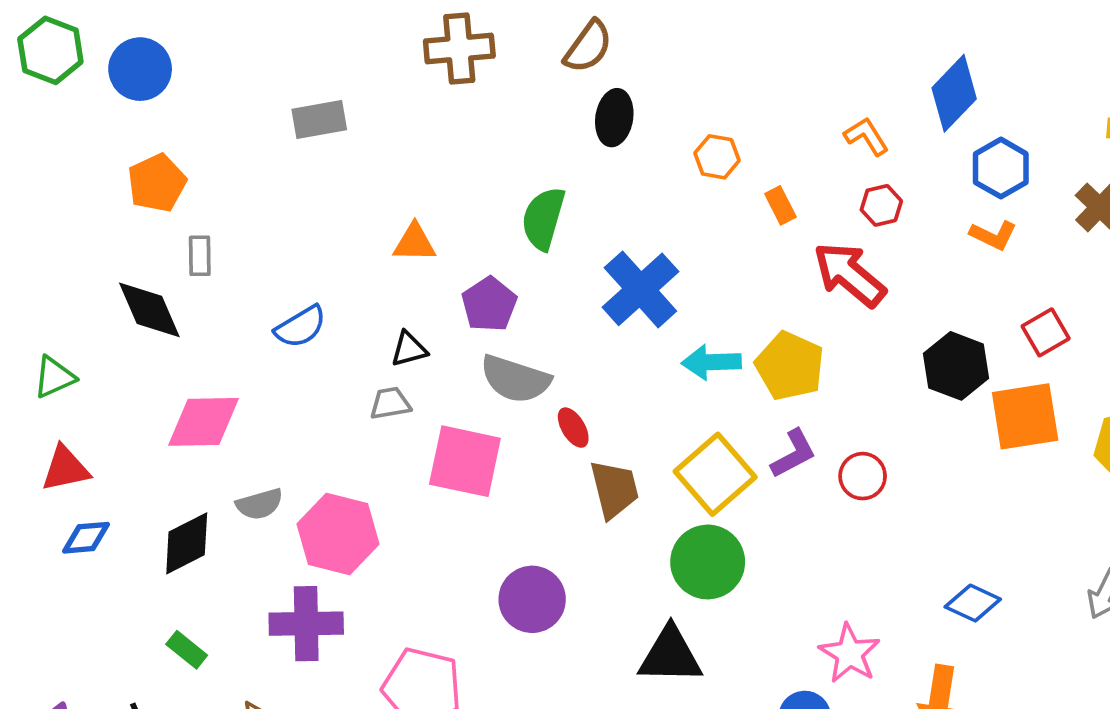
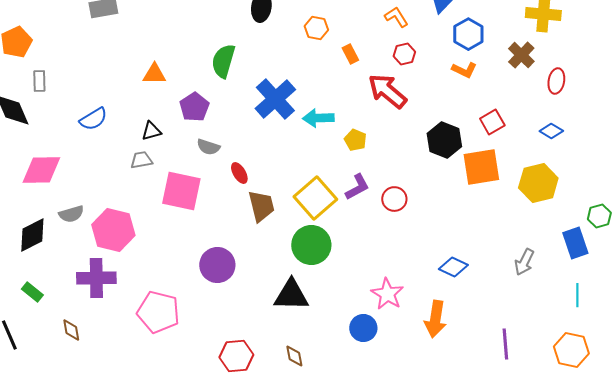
cyan arrow: (711, 362) -> (318, 118), moved
yellow pentagon: (790, 366) -> (355, 140), size x0.6
gray semicircle: (515, 379) -> (208, 147), size x0.6

